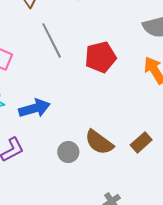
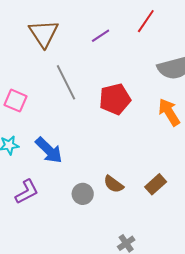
blue arrow: (34, 108) -> (49, 150), turned 60
brown semicircle: (99, 142) -> (114, 184), size x0.7

